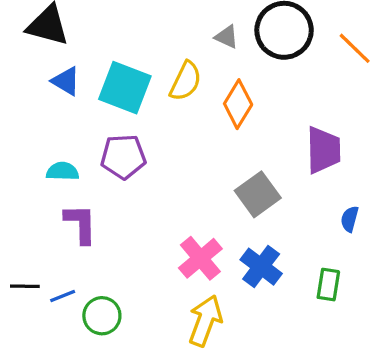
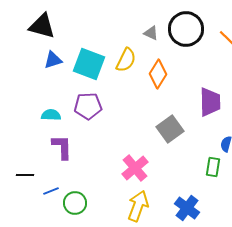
blue triangle: (66, 81) -> (53, 60), turned -48
blue cross: (261, 267) -> (187, 208), moved
green rectangle: (328, 285) -> (213, 167), moved
black line: (25, 286) -> (25, 175), moved

